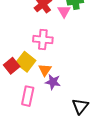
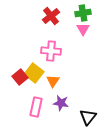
pink triangle: (64, 11) -> (83, 29), moved
purple star: (53, 82) -> (61, 103), moved

